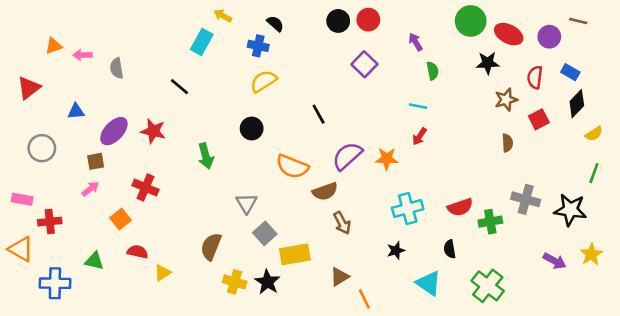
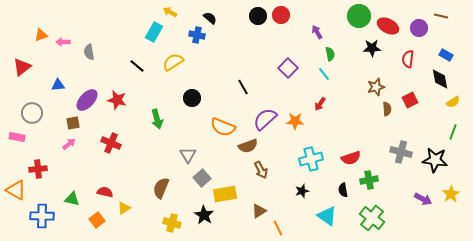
purple square: (364, 64) -> (288, 68), moved
blue rectangle: (570, 72) -> (446, 55), moved
yellow semicircle: (263, 81) -> (173, 62), moved
brown star: (506, 100) -> (376, 87), moved
black diamond: (577, 104) -> (440, 79), turned -55
cyan line: (418, 106) -> (324, 74), moved, turned 40
red square: (539, 119) -> (410, 100), moved
pink rectangle: (22, 199) -> (17, 137), moved
orange square: (121, 219) -> (97, 220), moved
green cross: (490, 222) -> (369, 180), moved
yellow cross: (235, 282) -> (172, 223), moved

